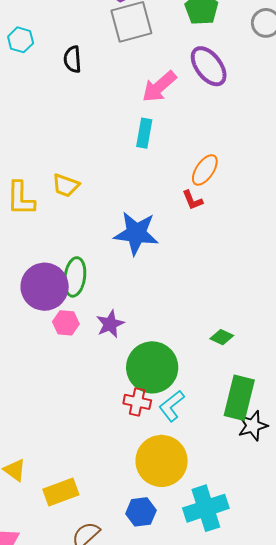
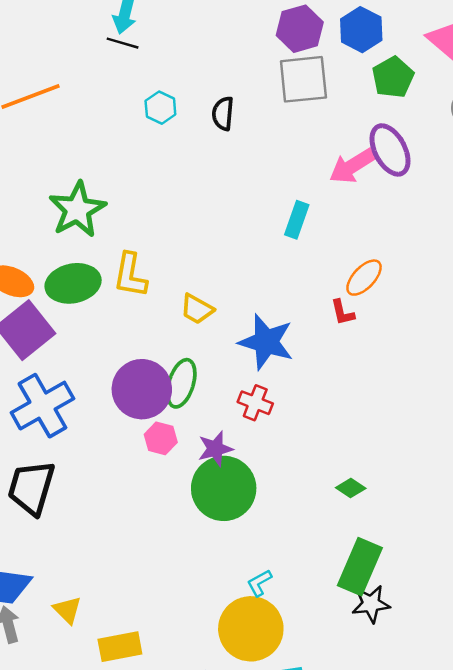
cyan hexagon: (21, 40) -> (160, 108), moved
pink arrow: (159, 87) -> (352, 166), moved
yellow trapezoid: (66, 185) -> (197, 309), moved
green circle: (152, 367) -> (224, 488), moved
red cross: (137, 402) -> (255, 403), moved
cyan L-shape: (172, 406) -> (259, 583), moved, size x0.7

